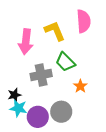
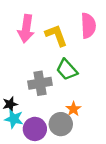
pink arrow: (26, 42) -> (26, 29), moved
orange star: (80, 86) -> (73, 109), moved

